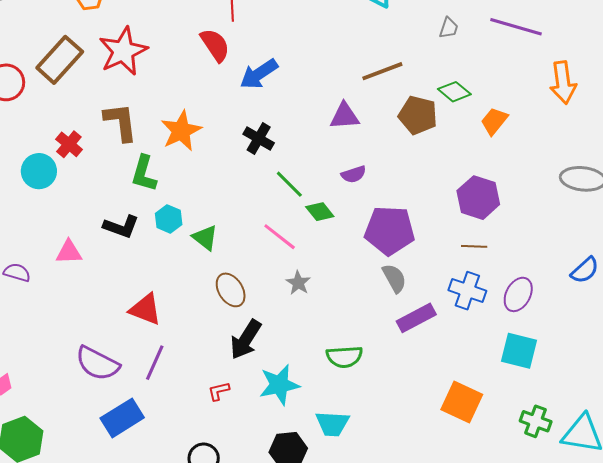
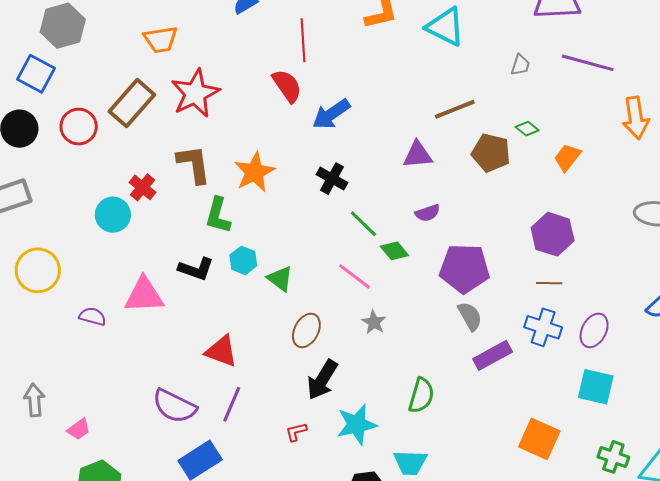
green diamond: (454, 92) -> (527, 129), size x0.7
pink triangle: (69, 252) -> (144, 295), size x1.5
brown ellipse: (231, 290) -> (306, 330), turned 60
green semicircle: (344, 357) -> (421, 395), turned -69

